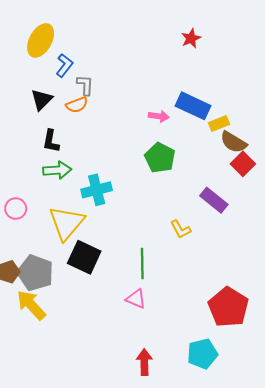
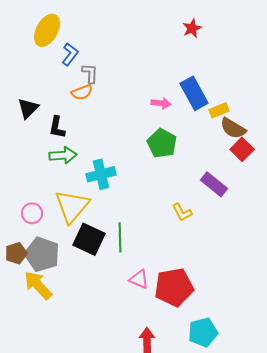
black triangle: (42, 100) -> (28, 108), moved
blue rectangle: (193, 106) -> (194, 93), turned 36
pink circle: (16, 209) -> (32, 213), moved
green line: (142, 264) -> (120, 237), moved
red pentagon: (228, 307) -> (174, 287), moved, turned 30

